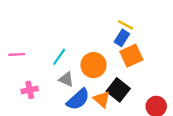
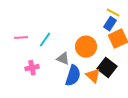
cyan line: (59, 57) -> (45, 40), moved
blue semicircle: (78, 99) -> (73, 76), turned -30

